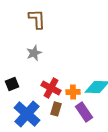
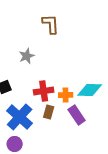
brown L-shape: (37, 19) -> (51, 24), moved
red cross: (51, 88) -> (44, 91), turned -36

